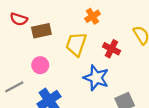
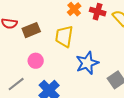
red cross: (111, 49) -> (98, 12), moved
blue star: (96, 78) -> (87, 63), turned -30

